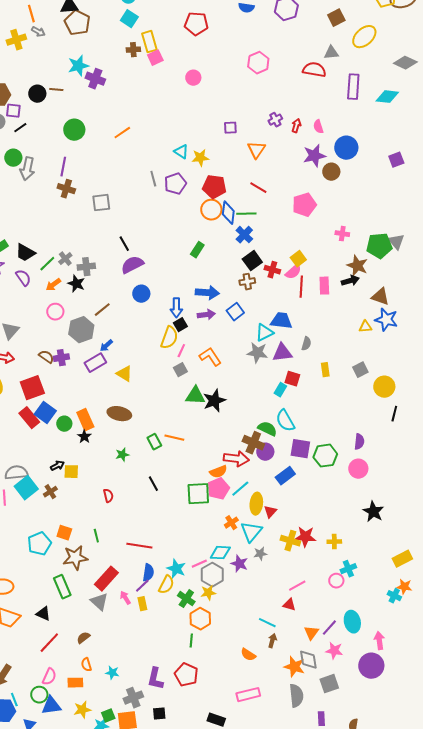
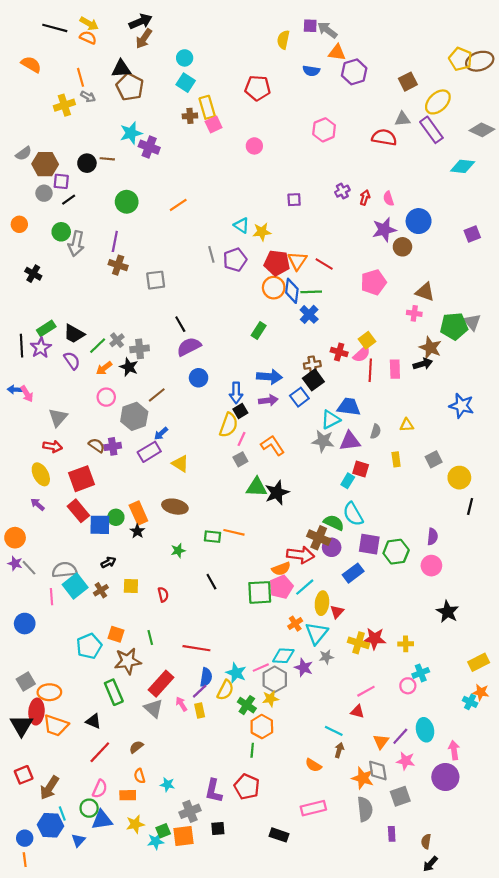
purple rectangle: (353, 87) -> (431, 130), moved, turned -40
orange triangle: (256, 150) -> (297, 261), moved
black square: (252, 261) -> (313, 380), moved
brown triangle: (380, 297) -> (425, 292), moved
yellow triangle: (365, 327) -> (407, 425), moved
blue square: (45, 413) -> (100, 525), moved, turned -35
green rectangle: (154, 442) -> (212, 537), turned -56
yellow square: (71, 472) -> (131, 586), moved

